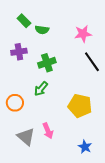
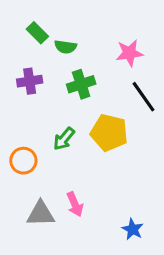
green cross: (47, 63) -> (81, 84), moved
yellow pentagon: (80, 106) -> (109, 133), moved
gray triangle: (26, 137) -> (41, 214), turned -42

